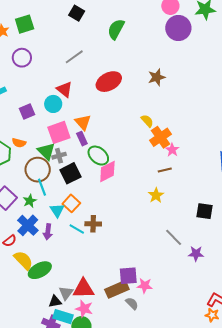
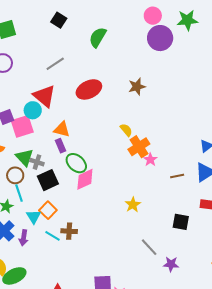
red triangle: (64, 89) -> (44, 96), size x1.4
orange triangle: (83, 122) -> (62, 129), turned -36
pink square: (59, 132) -> (22, 126), moved
gray cross: (59, 156) -> (37, 162), turned 32
brown circle: (38, 170) -> (15, 175), size x0.7
brown line: (165, 170) -> (177, 176), moved

